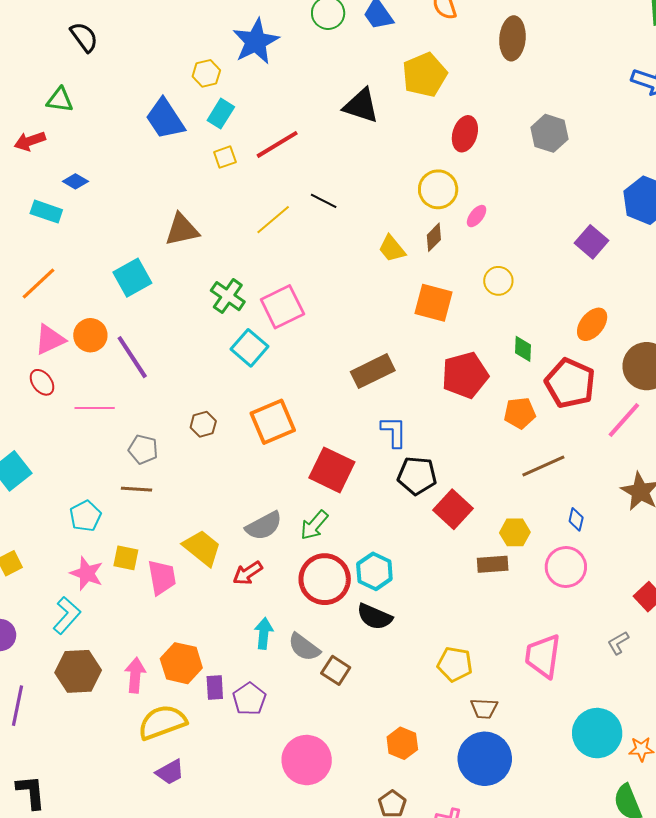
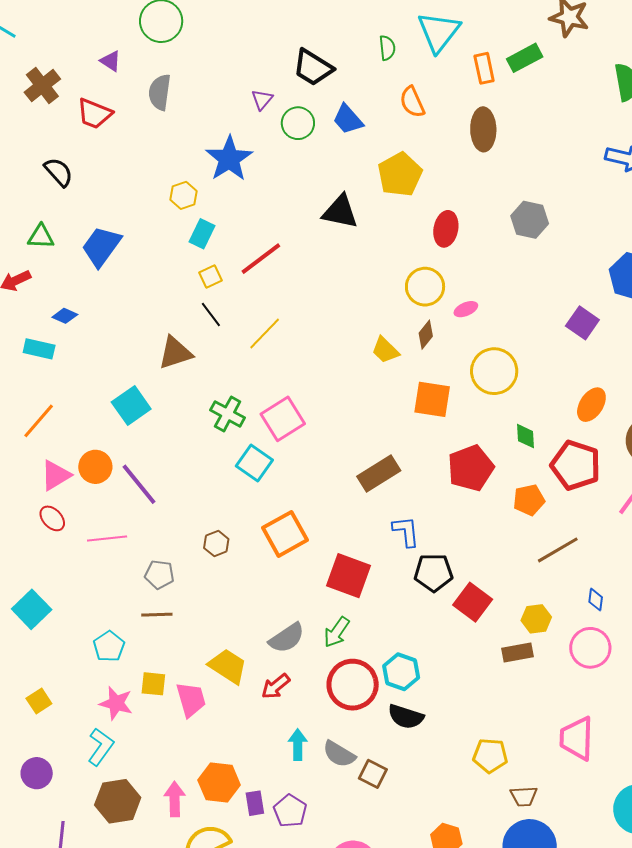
blue trapezoid: (165, 119) -> (101, 246), moved, turned 75
black line: (324, 201) -> (211, 314), moved, turned 32
pink ellipse: (477, 216) -> (466, 309), turned 35
yellow circle: (498, 281) -> (494, 371), size x1.6

